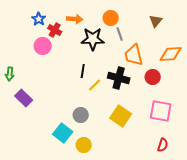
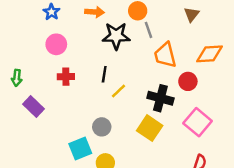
red cross: (55, 30) -> (66, 77), moved, turned -32
black cross: (119, 78) -> (160, 98), moved
pink square: (161, 111) -> (198, 122), turned 30
cyan square: (63, 133) -> (80, 148), turned 30

